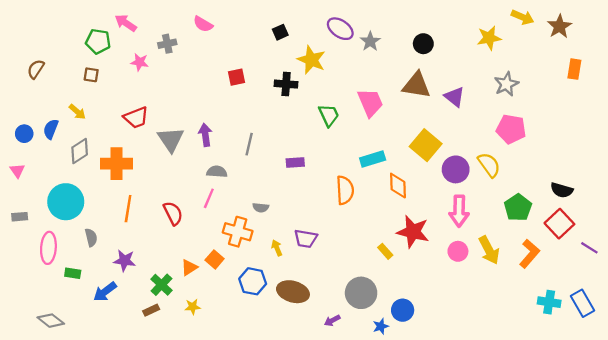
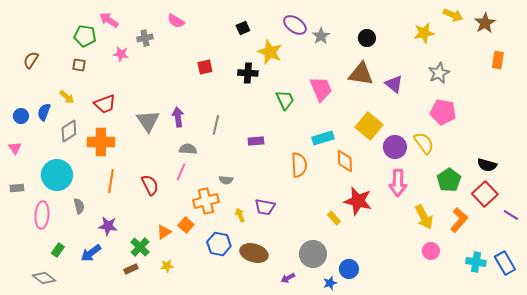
red trapezoid: (136, 118) -> (105, 104), moved
orange cross: (238, 232) -> (206, 201), turned -30
pink circle: (458, 251) -> (431, 251), moved
green rectangle: (73, 273) -> (58, 250), moved, turned -64

